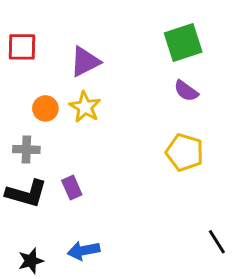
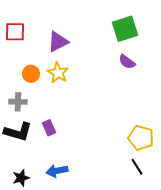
yellow pentagon: (185, 152) -> (141, 138), moved
black line: (217, 242) -> (137, 167), moved

